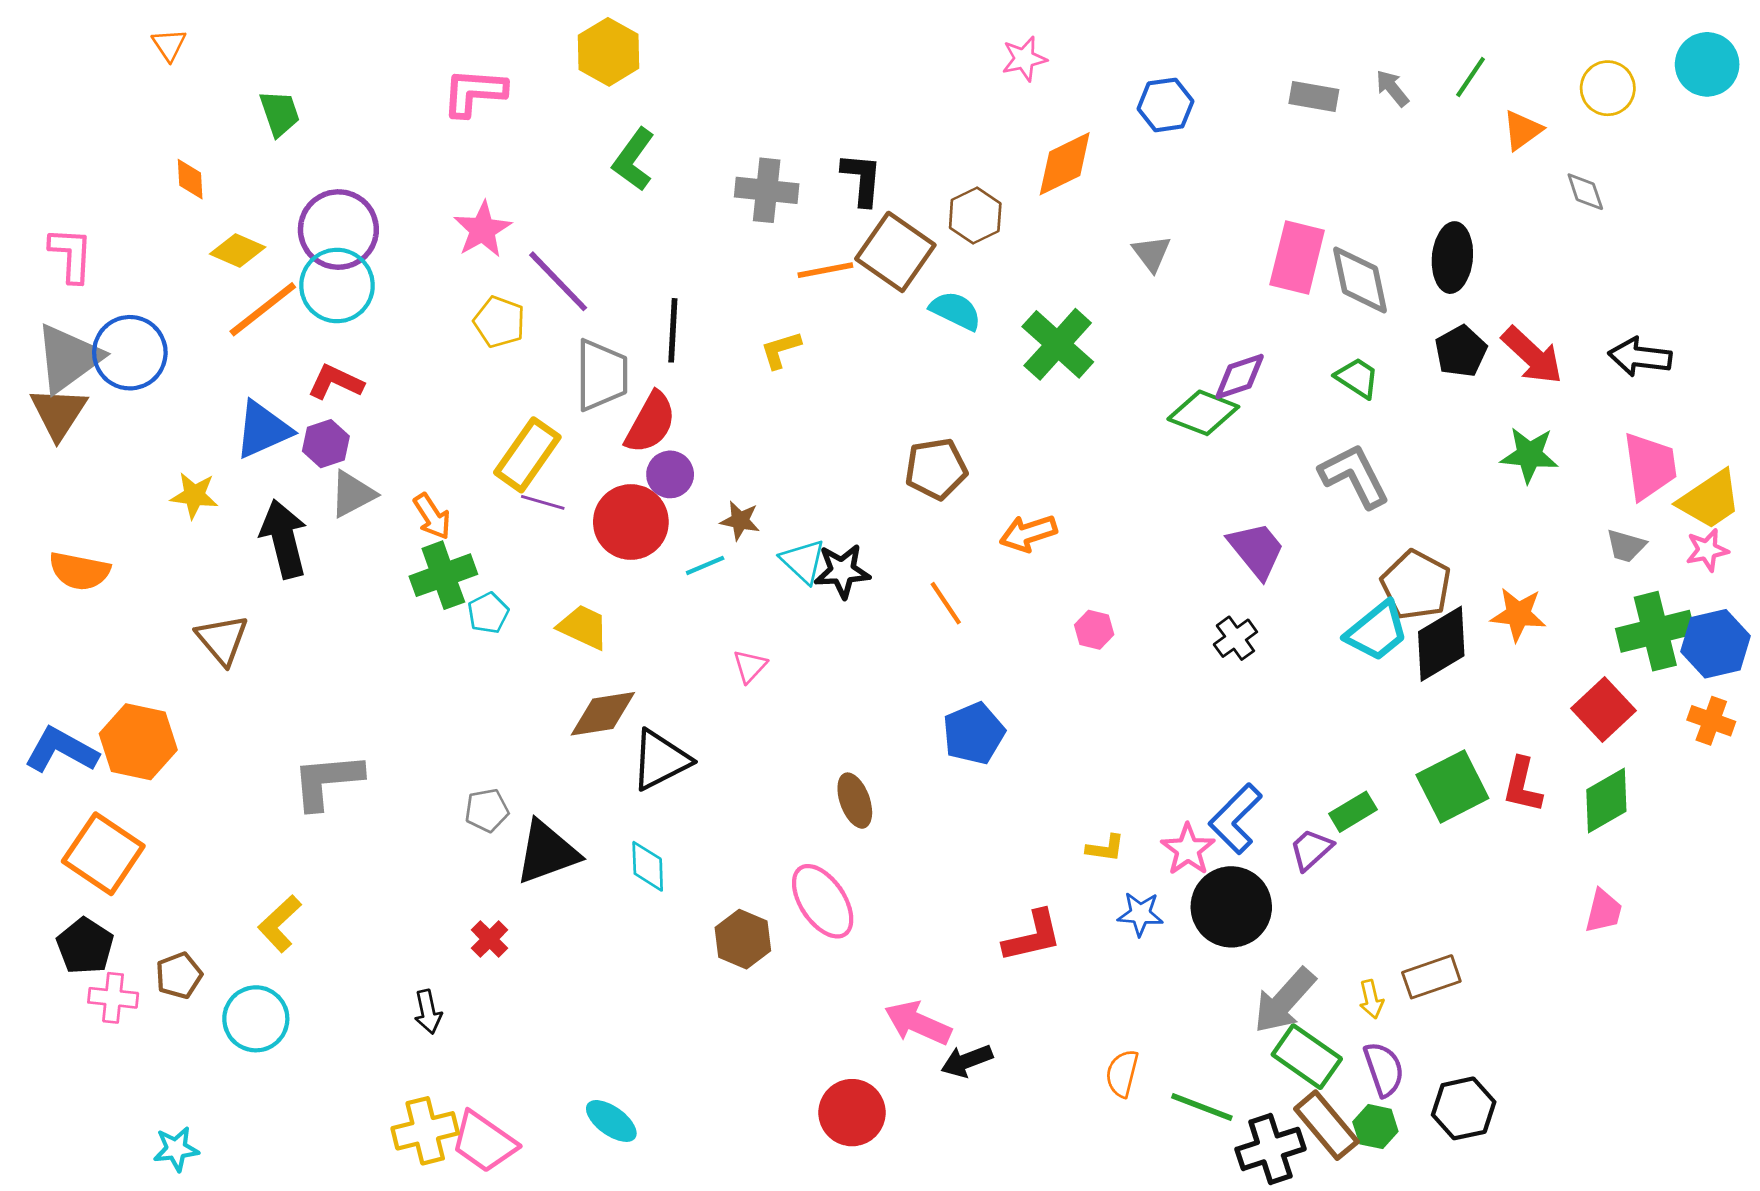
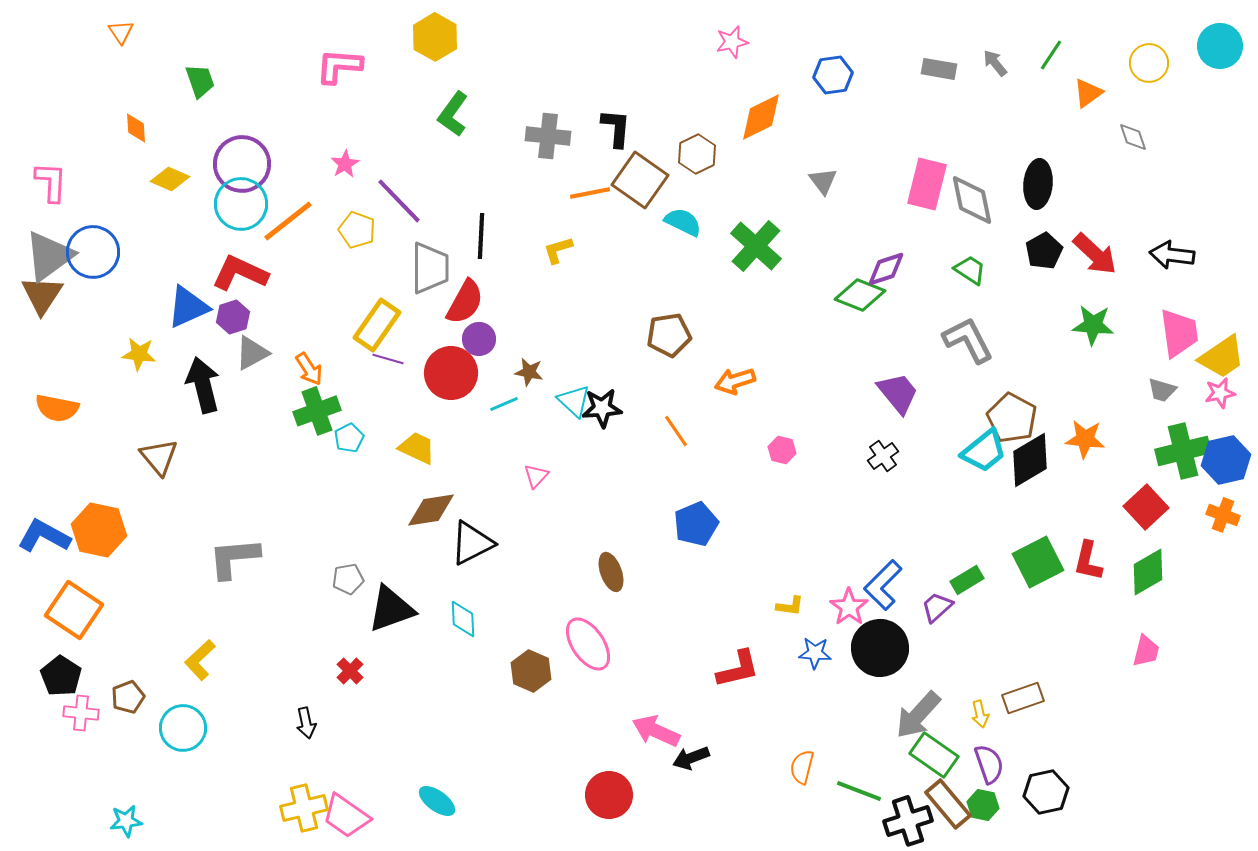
pink star: (483, 230) -> (345, 164), size x0.7
orange line: (263, 309) -> (288, 221), moved
red L-shape: (336, 382) -> (240, 273), size x1.4

